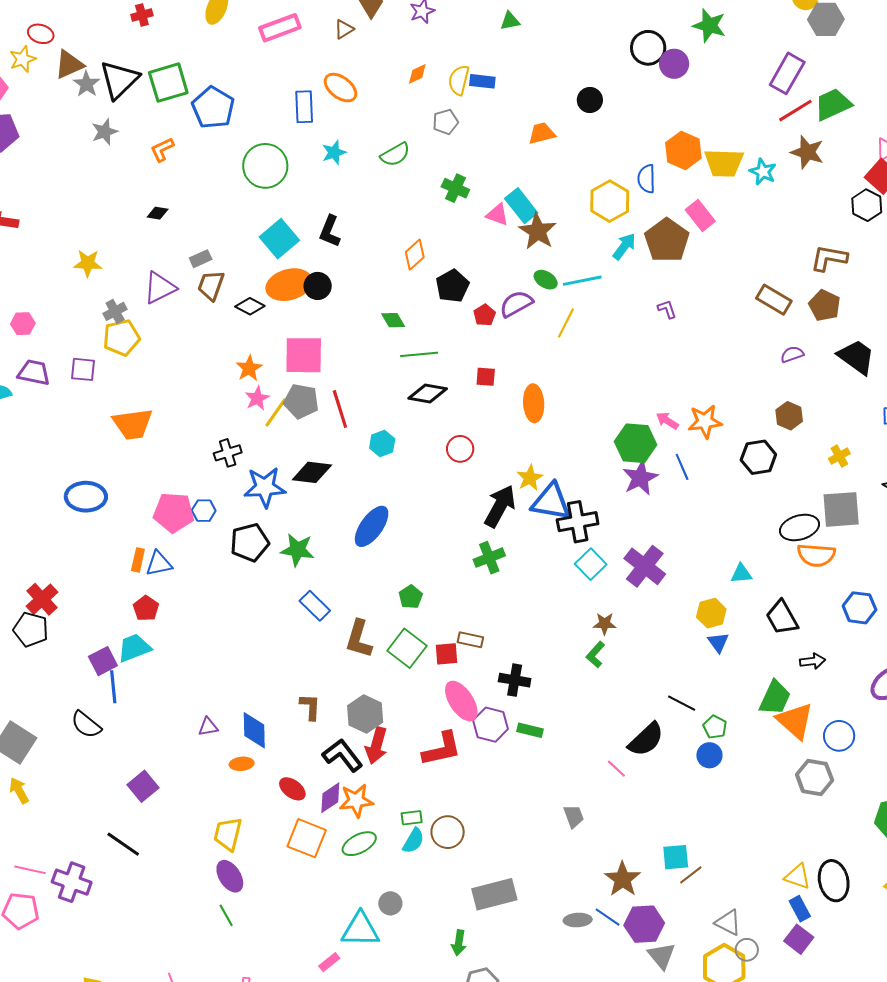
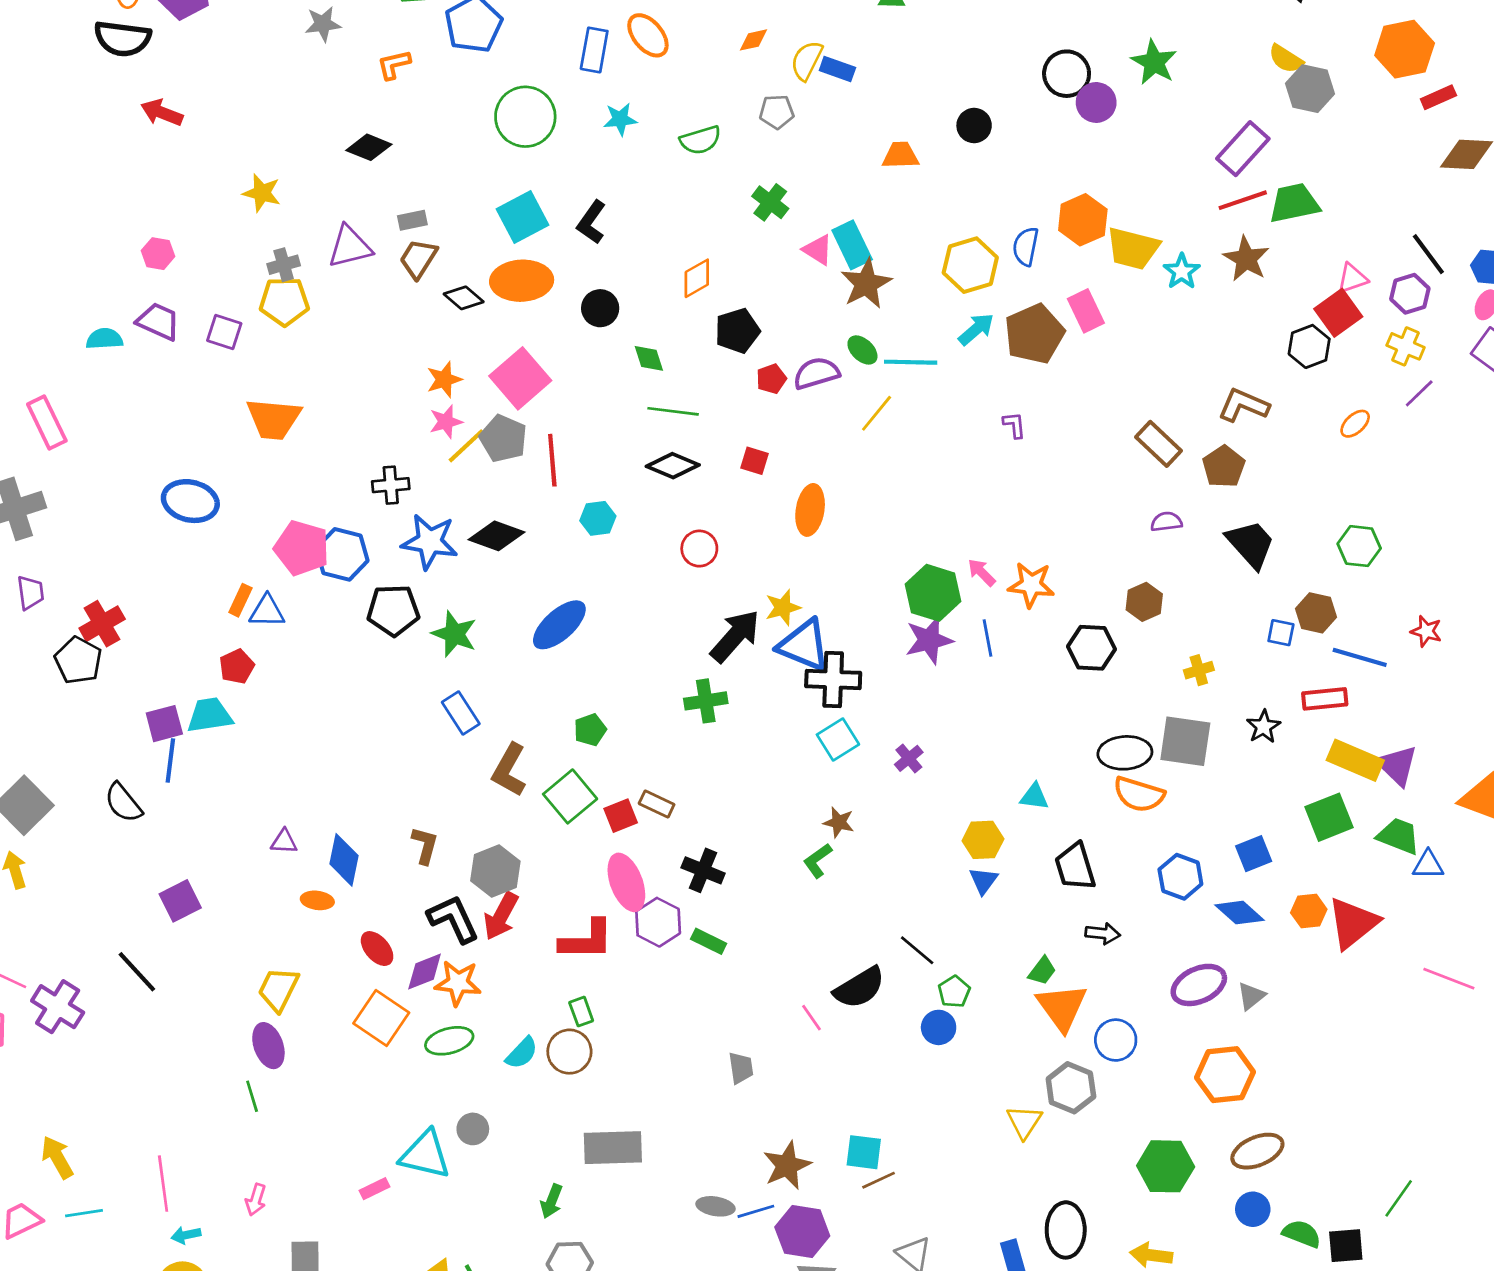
black diamond: (158, 213) -> (369, 147), size x1.5
black circle: (318, 286) -> (600, 308), moved
pink square: (304, 355) -> (520, 378), turned 36
blue hexagon: (204, 511) -> (342, 554), size x1.6
purple cross: (645, 566) -> (909, 758), size x0.5
red square: (446, 654) -> (621, 816), turned -30
green trapezoid: (775, 698) -> (1042, 971), size x0.6
green rectangle: (412, 818) -> (581, 1012), moved, turned 65
yellow triangle: (797, 877) -> (1024, 1122), moved, turned 32
blue line: (608, 917) -> (756, 1211), turned -64

